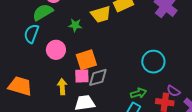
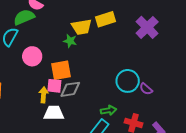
green star: (75, 25) -> (70, 41), moved
yellow arrow: (62, 87) -> (43, 95), moved
purple semicircle: (173, 91) -> (146, 89), moved

